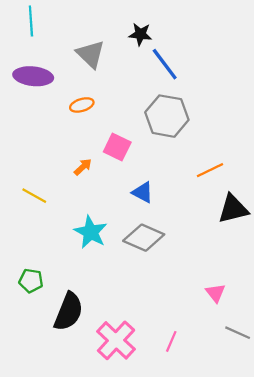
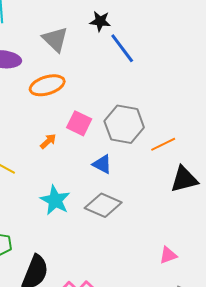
orange ellipse: (82, 105) -> (47, 85), size x1.6
gray hexagon: (167, 116) -> (124, 124), moved
pink triangle: (215, 293) -> (168, 255), turned 48

